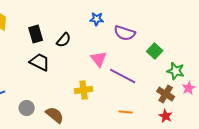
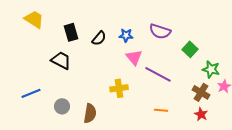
blue star: (97, 19) -> (126, 35), moved
black trapezoid: (40, 62) -> (61, 60), moved
brown semicircle: (55, 115) -> (90, 113), turned 60

